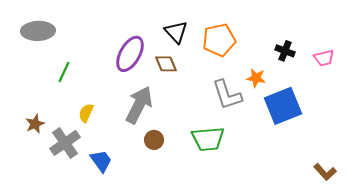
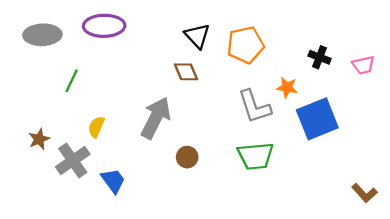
purple ellipse: (130, 54) -> (104, 26), moved, turned 60
green trapezoid: (208, 139) -> (256, 156), moved
brown circle: (154, 140) -> (187, 157), moved

